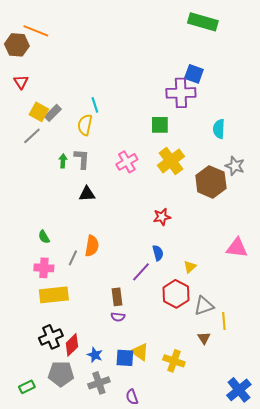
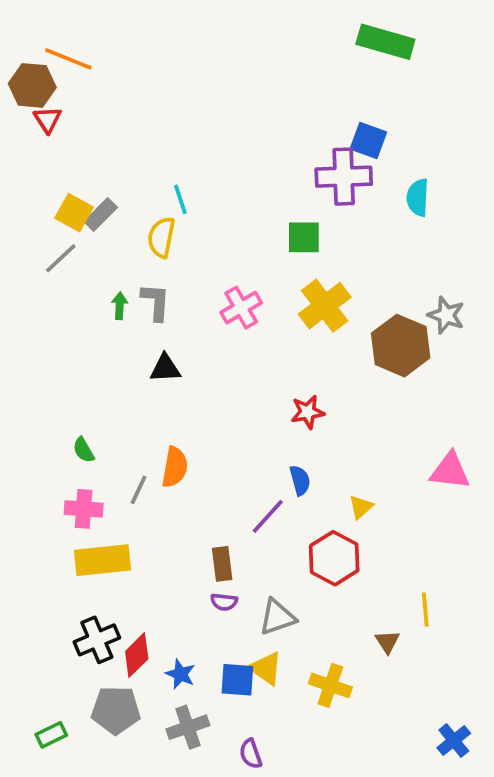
red triangle: (21, 82) -> (47, 120), moved
cyan semicircle: (219, 129) -> (418, 197), moved
gray triangle: (204, 306) -> (277, 617), moved
blue cross: (239, 390) -> (454, 740), size x0.7

